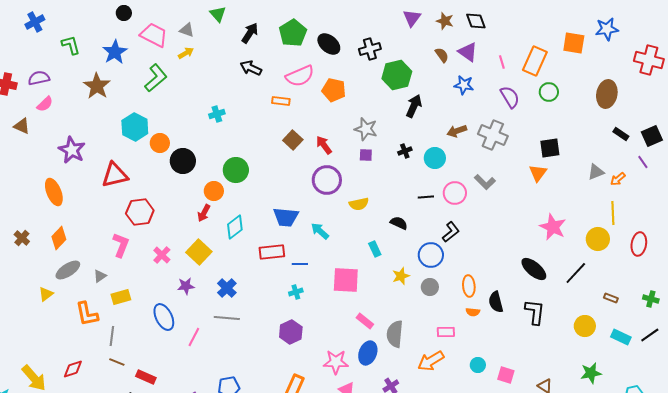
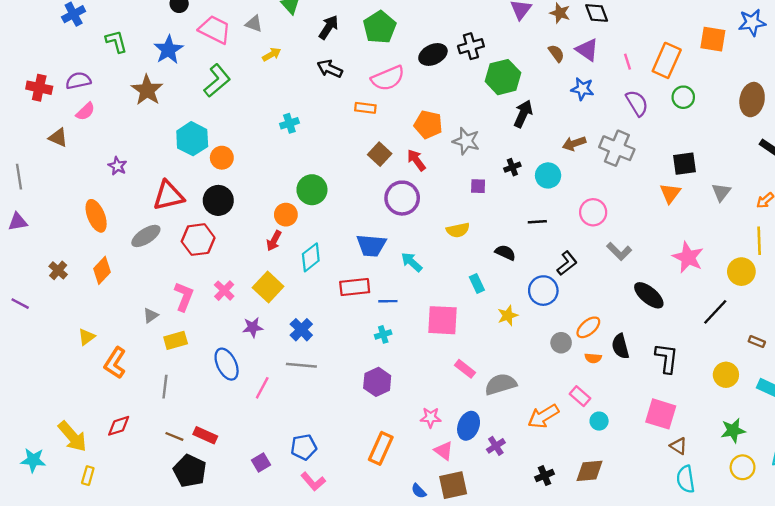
black ellipse: (329, 44) -> (433, 54), moved, turned -65
yellow arrow: (186, 53) -> (272, 54), moved
orange pentagon: (334, 90) -> (428, 124), moved
purple star: (72, 150) -> (117, 166), size x0.6
purple square: (366, 155) -> (478, 186), moved
black circle: (183, 161) -> (218, 200), moved
gray triangle: (596, 172) -> (721, 192), moved, turned -30
purple circle: (327, 180) -> (402, 198), moved
gray L-shape: (485, 182) -> (619, 251), moved
pink circle: (455, 193) -> (593, 212), moved
pink L-shape: (121, 245) -> (184, 296), moved
black ellipse: (534, 269) -> (649, 295), moved
gray ellipse: (68, 270) -> (146, 236), moved
orange ellipse: (469, 286) -> (588, 327), turned 55
gray circle: (430, 287) -> (561, 343), moved
orange L-shape: (87, 314) -> (115, 363), moved, turned 44
pink rectangle: (446, 332) -> (580, 396), moved, turned 42
gray semicircle: (395, 334) -> (501, 384), turned 68
blue ellipse: (368, 353) -> (469, 426), moved
brown line: (117, 362) -> (174, 436), moved
pink star: (336, 362) -> (431, 417), size x0.7
pink square: (506, 375) -> (661, 414), moved, size x1.5

